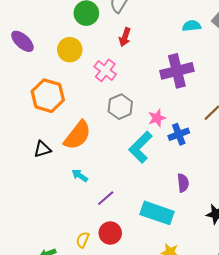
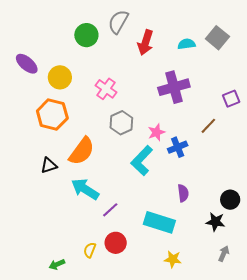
red arrow: (125, 37) -> (146, 42), moved, size x1.4
yellow circle: (70, 50) -> (60, 77), moved
cyan arrow: (80, 175) -> (85, 189), size x1.8

